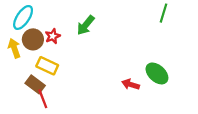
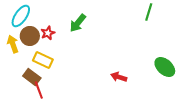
green ellipse: (157, 73) -> (165, 67), moved

